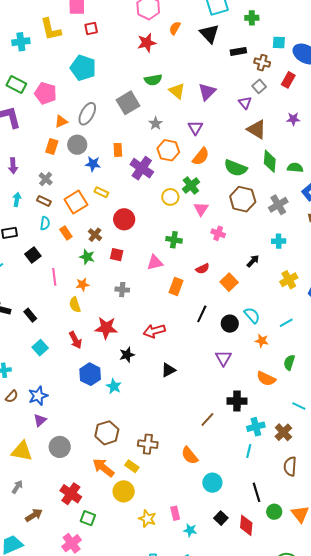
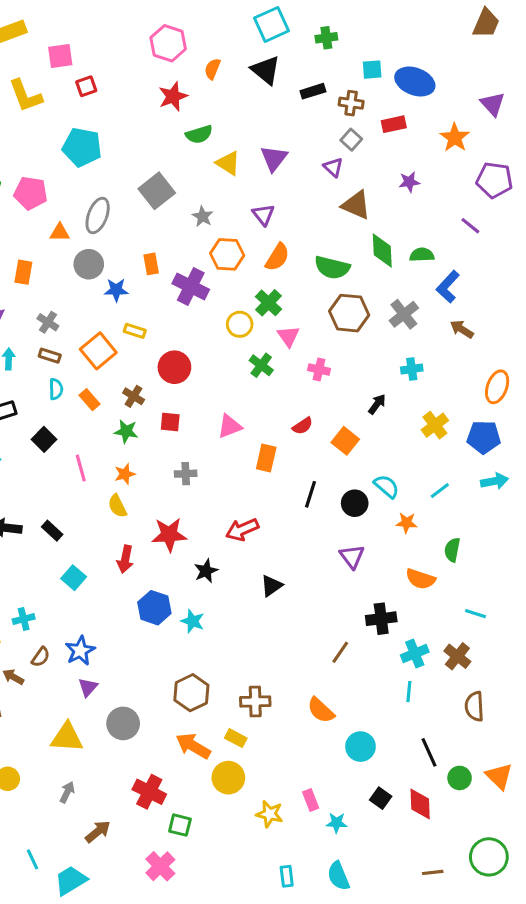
green semicircle: (153, 80) -> (199, 134), moved
red rectangle: (288, 80) -> (394, 124), turned 56
orange triangle: (61, 121) -> (60, 232), turned 32
orange rectangle: (52, 146) -> (23, 272), moved
green cross: (174, 240) -> (261, 365), moved, turned 35
red arrow: (75, 340) -> (125, 559), turned 48

